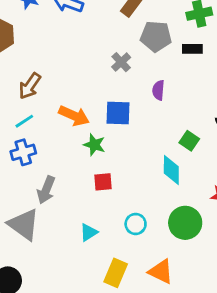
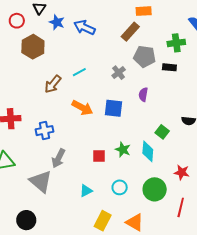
cyan line: (24, 121) -> (79, 72), moved
green star: (94, 145) -> (123, 150), moved

